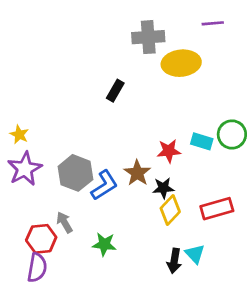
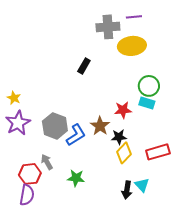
purple line: (213, 23) -> (134, 17), moved
green circle: (232, 134) -> (149, 86), moved

